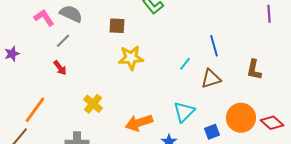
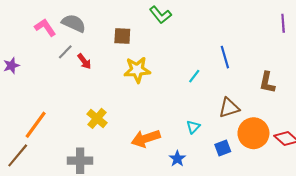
red arrow: (60, 68) -> (84, 61), moved
brown triangle: (211, 79) -> (229, 108), moved
cyan triangle: (184, 112) -> (193, 127), size x0.6

